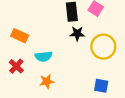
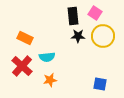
yellow circle: (103, 47) -> (103, 36), moved
red cross: (16, 66) -> (22, 66), size x1.5

